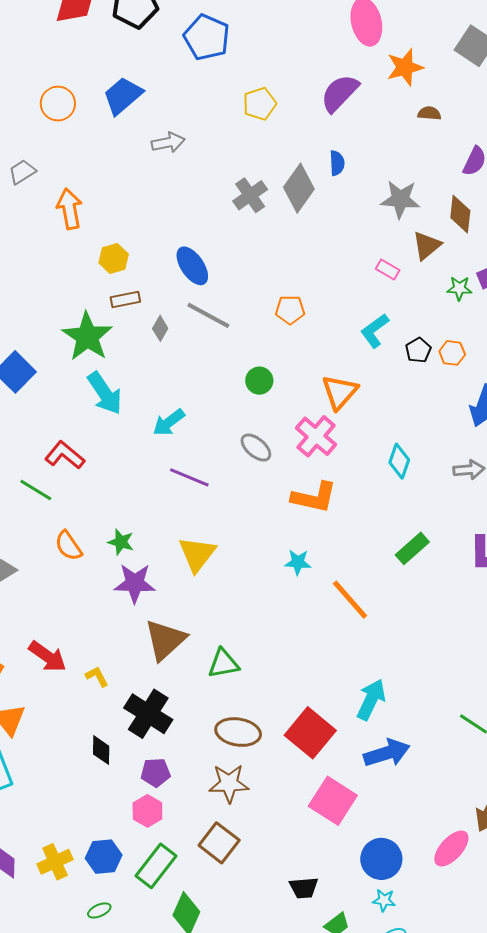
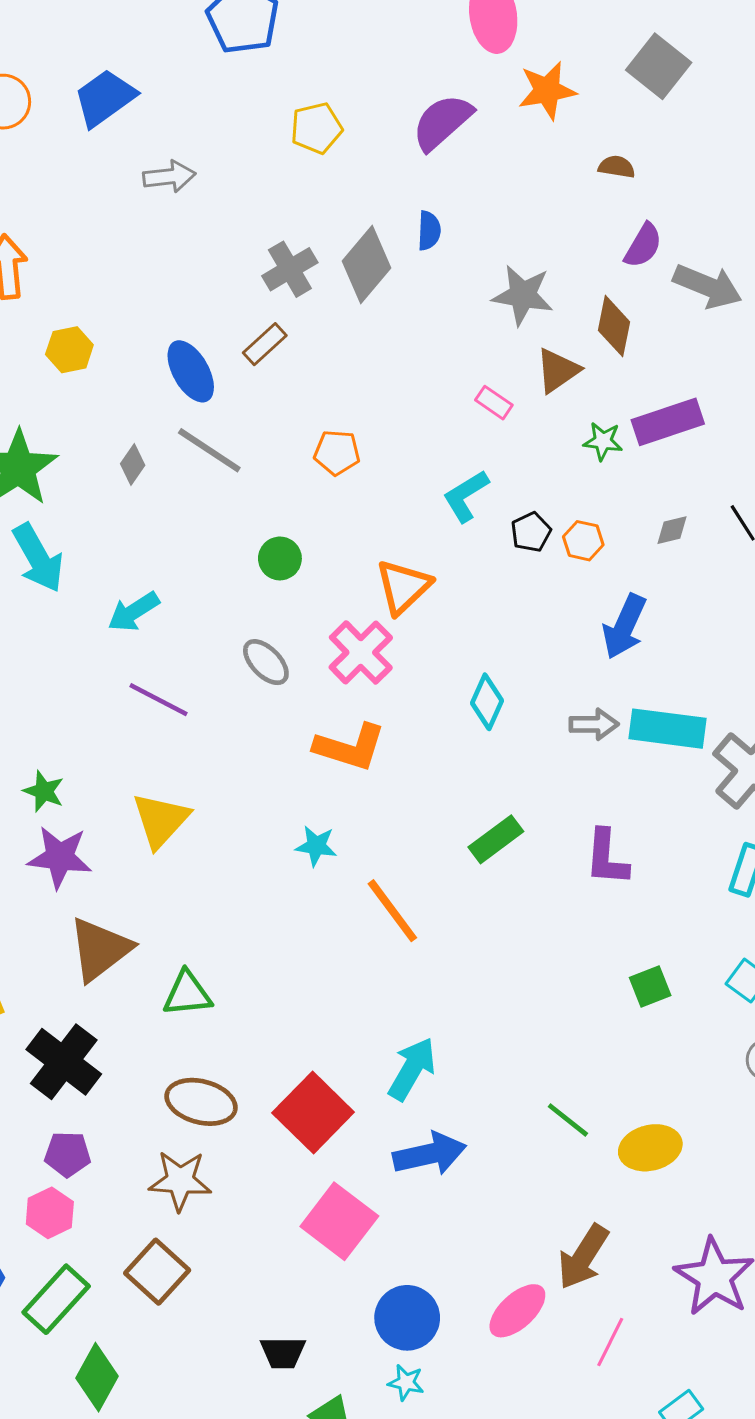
brown semicircle: (429, 113) -> (617, 167), moved
brown rectangle: (125, 300) -> (265, 344), moved, turned -36

